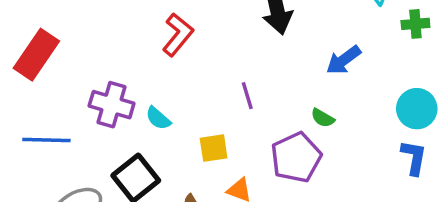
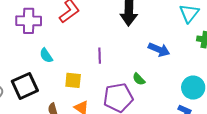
blue arrow: (344, 60) -> (159, 50), turned -135
purple cross: (112, 105) -> (29, 21), moved, turned -30

